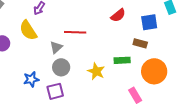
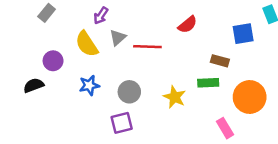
red semicircle: (118, 15) -> (188, 25), moved
brown rectangle: (140, 43) -> (220, 61), moved
gray triangle: (56, 47) -> (118, 38), moved
blue star: (31, 79) -> (89, 85), moved

